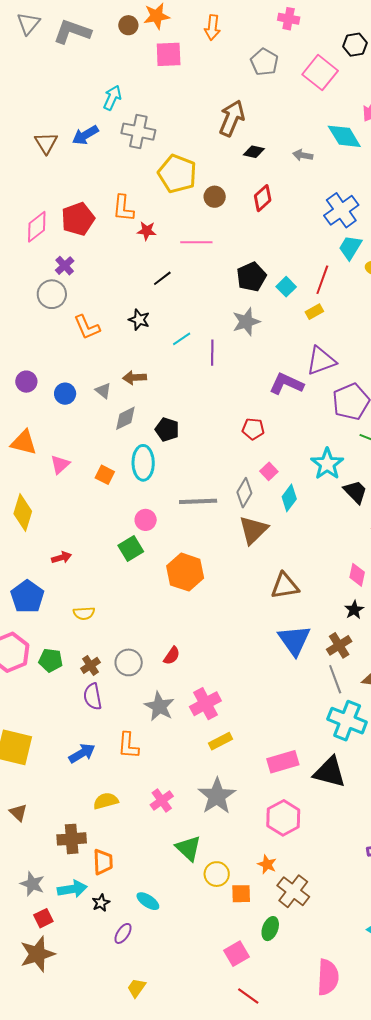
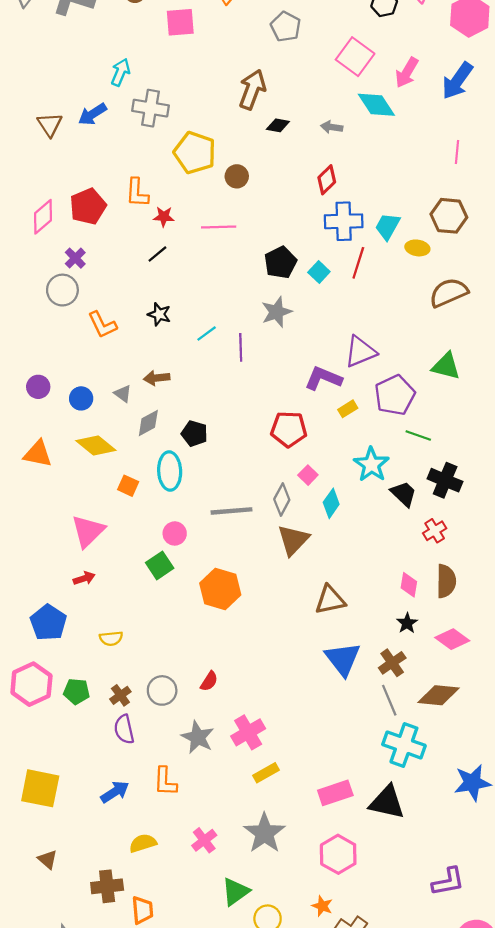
pink square: (320, 73) -> (355, 57), moved
red diamond: (263, 198) -> (327, 180), moved
blue cross: (341, 210) -> (344, 221), moved, turned 36
black line: (162, 278) -> (157, 254), moved
yellow rectangle: (314, 312) -> (348, 409), moved
red pentagon: (253, 429) -> (289, 429), size x1.5
pink triangle: (60, 465) -> (88, 531), moved, size x1.6
yellow diamond: (23, 512) -> (96, 445), moved, turned -66
green triangle: (188, 848) -> (235, 892), turned 44

